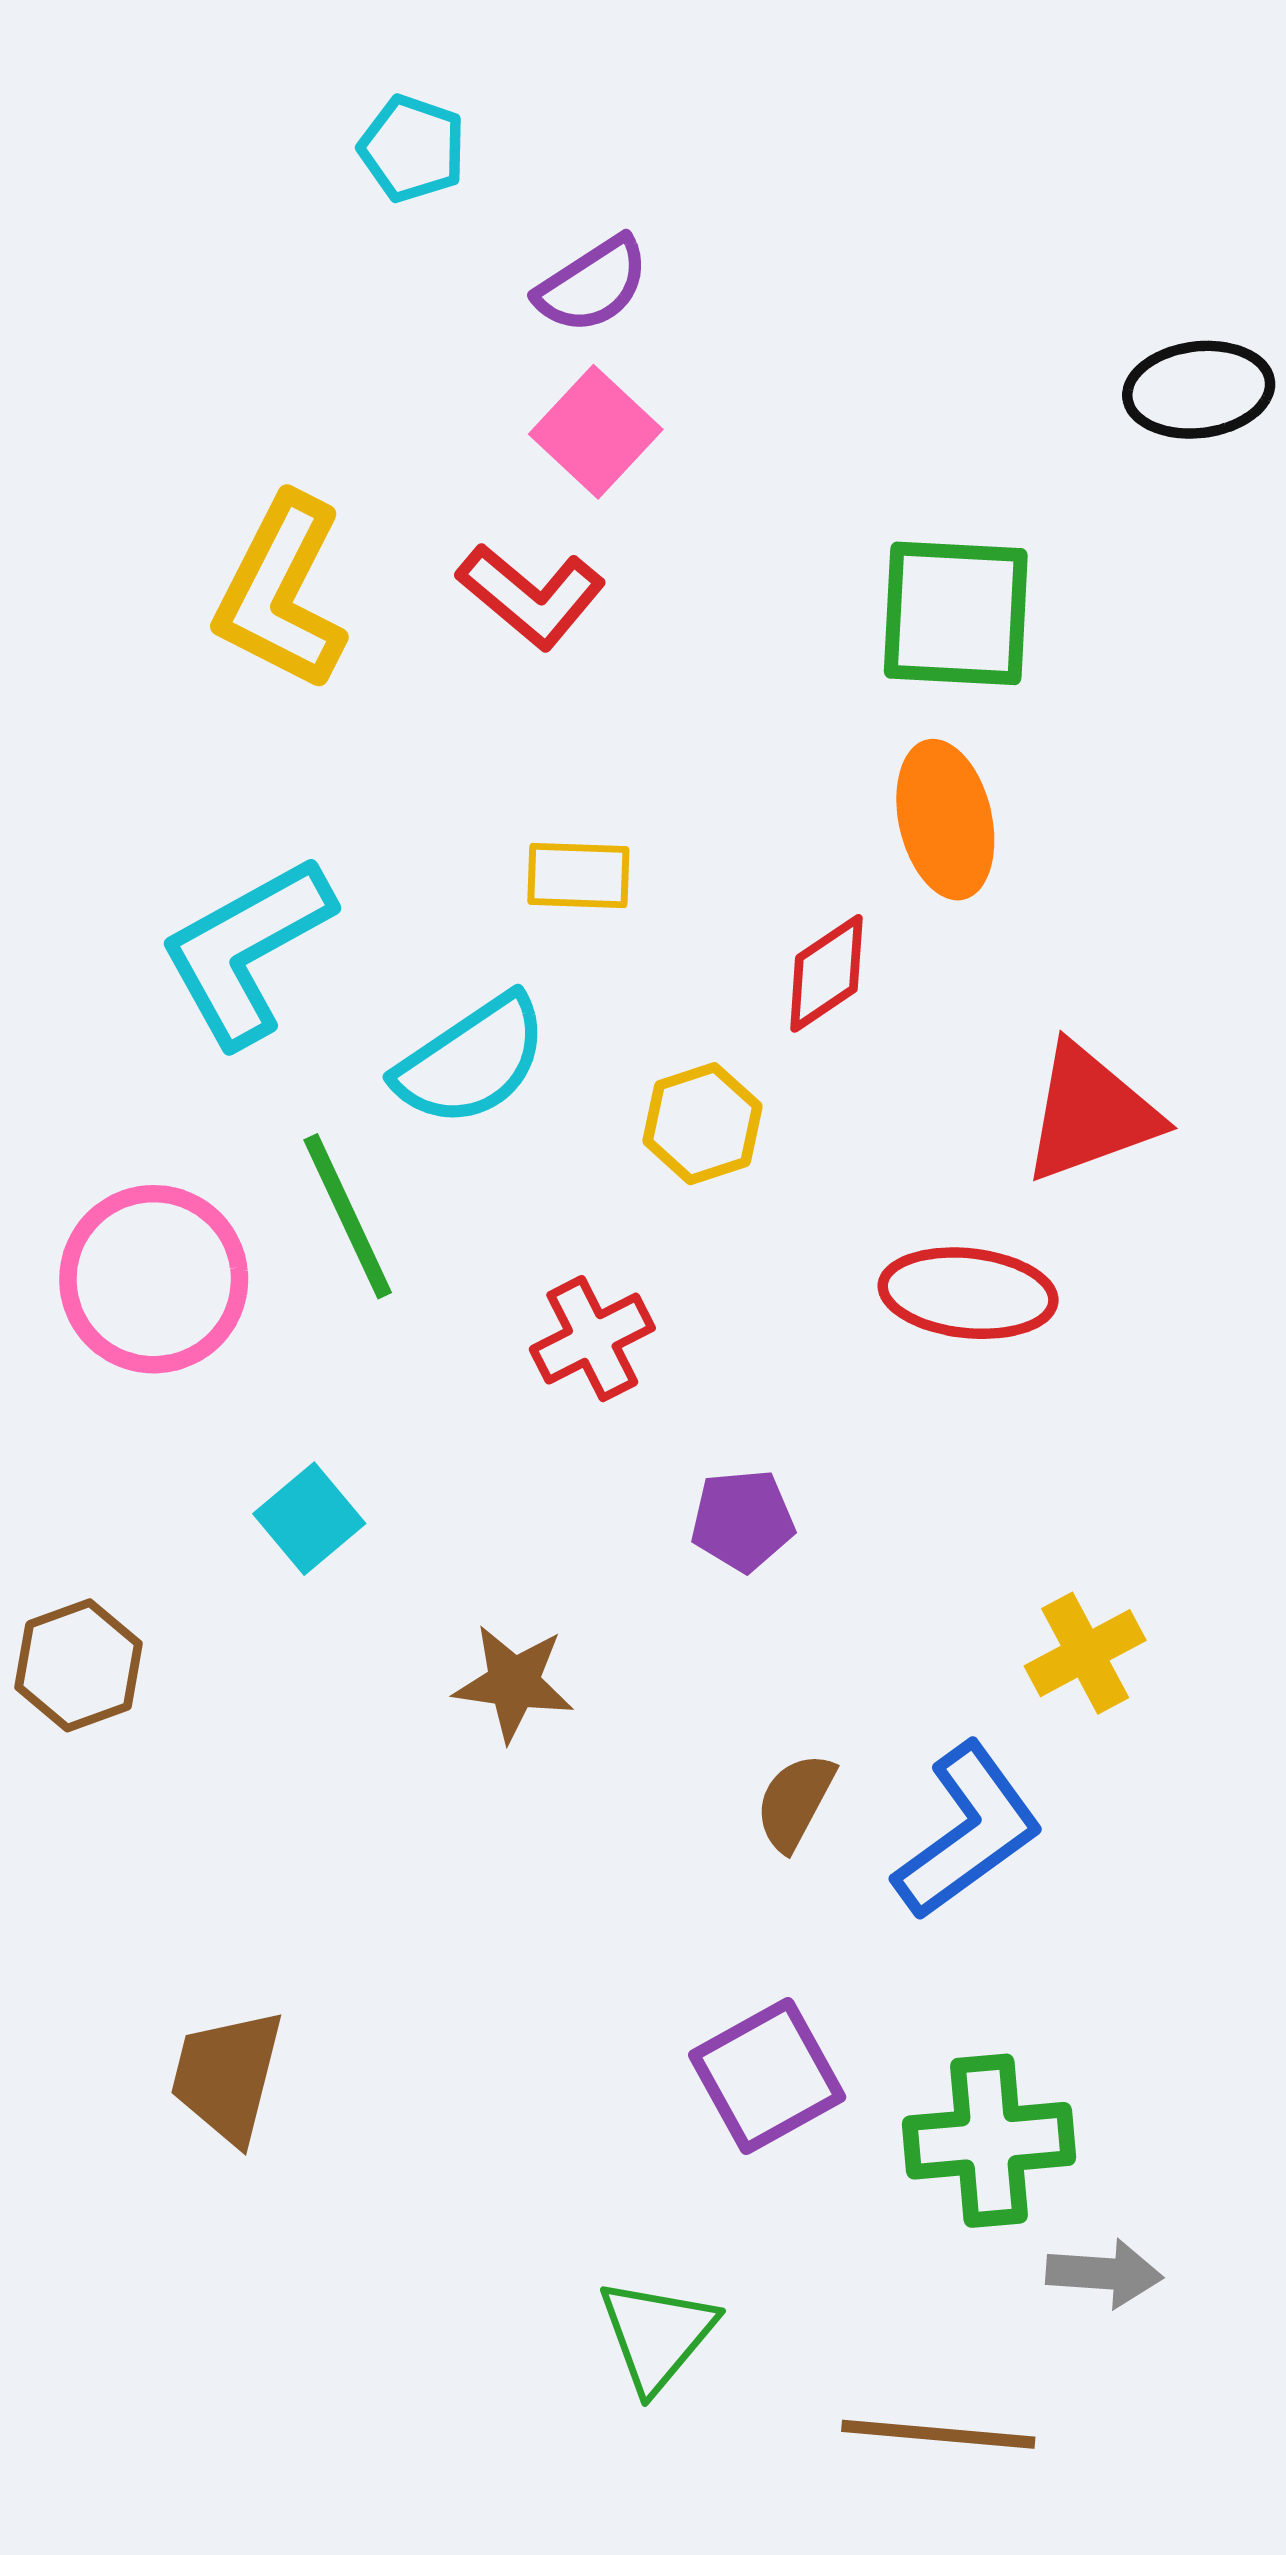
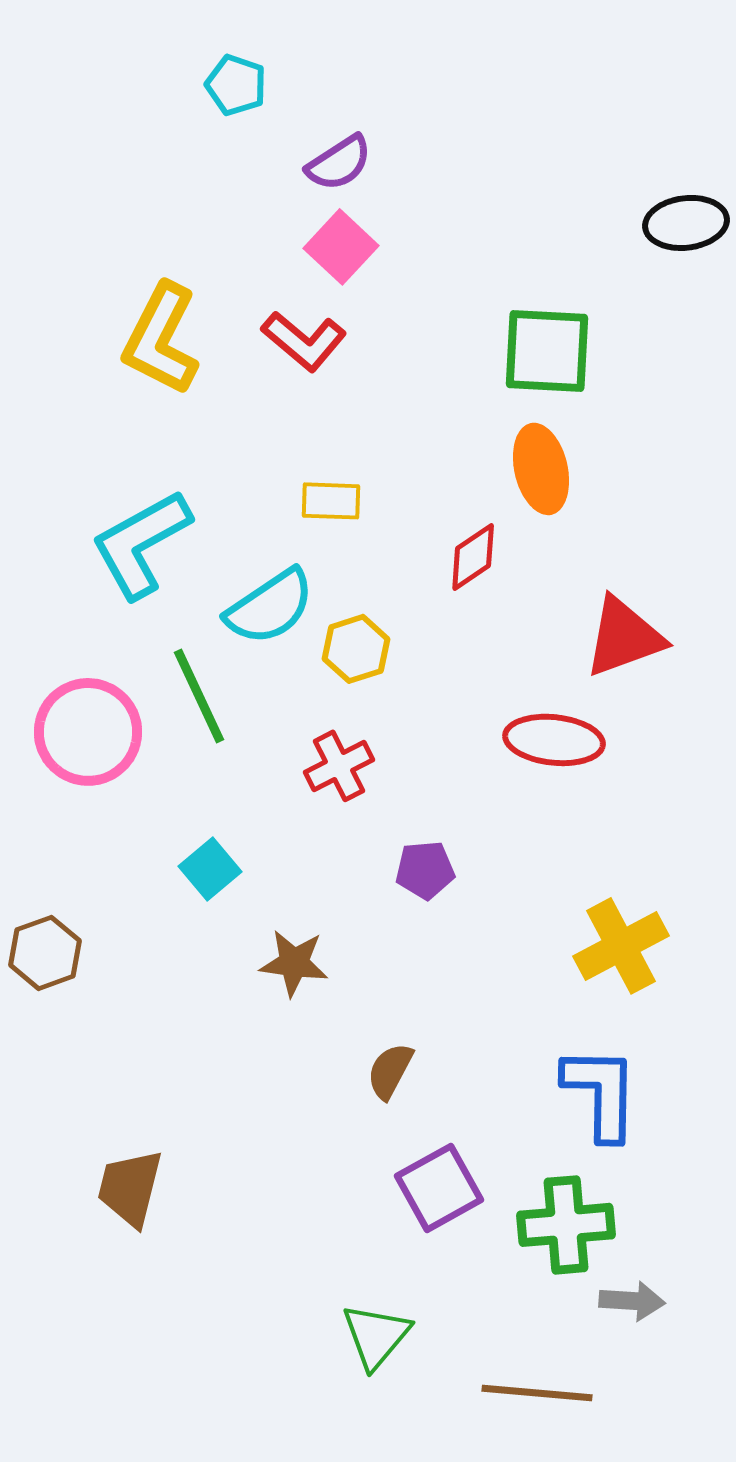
yellow hexagon: (702, 1124) -> (356, 649), moved
cyan square: (309, 1519) -> (210, 869), moved
yellow cross: (1085, 1653) -> (621, 946), size x1.4
brown semicircle: (795, 1802) -> (390, 1071), moved
blue L-shape: (968, 1831) -> (601, 1093), moved, turned -53

